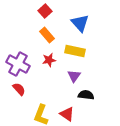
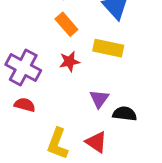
purple triangle: (74, 76) -> (99, 99), moved
red semicircle: (19, 89) -> (25, 105), turned -32

